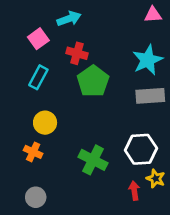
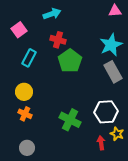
pink square: (38, 39) -> (19, 30), moved
gray rectangle: (150, 96) -> (113, 72), turned 65
yellow circle: (45, 123) -> (24, 92), moved

